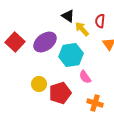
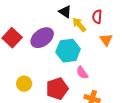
yellow circle: (39, 84) -> (24, 84), moved

